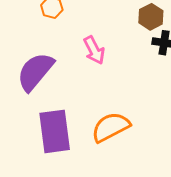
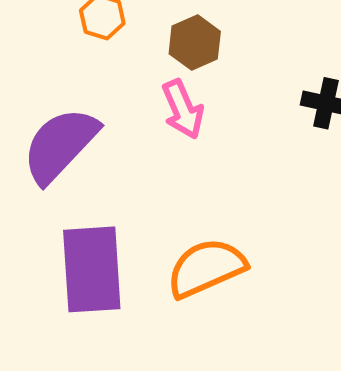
brown hexagon: (151, 17) -> (195, 43), moved

